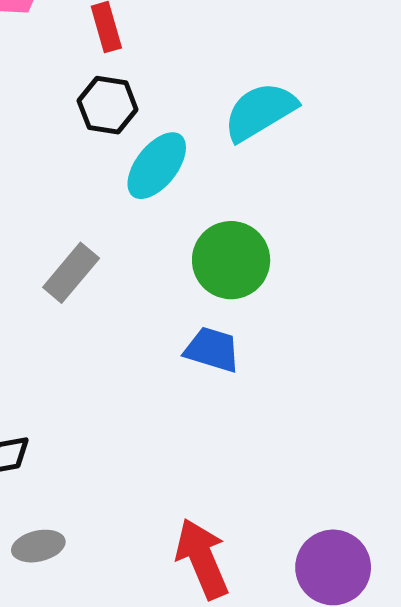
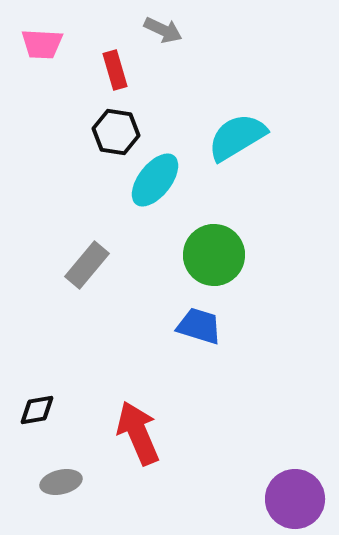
red arrow: (202, 559) -> (138, 433), moved

